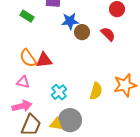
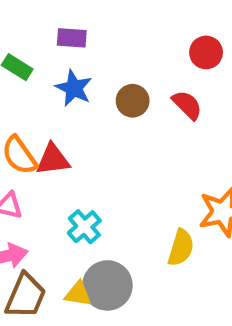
blue star: (70, 21) -> (74, 88), moved, turned 30
yellow semicircle: (96, 91) -> (181, 248), moved

